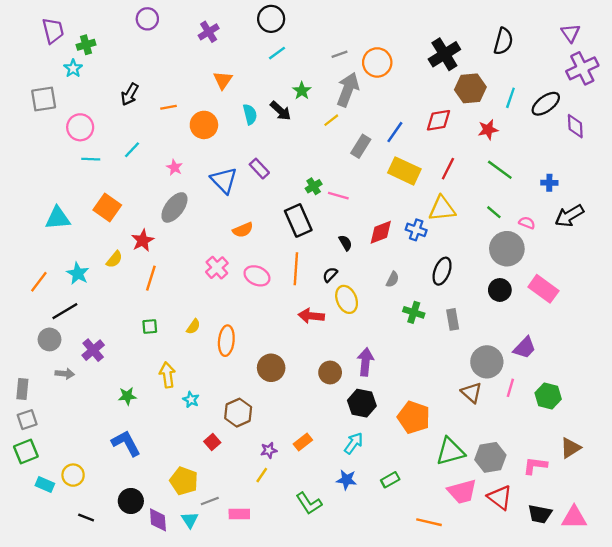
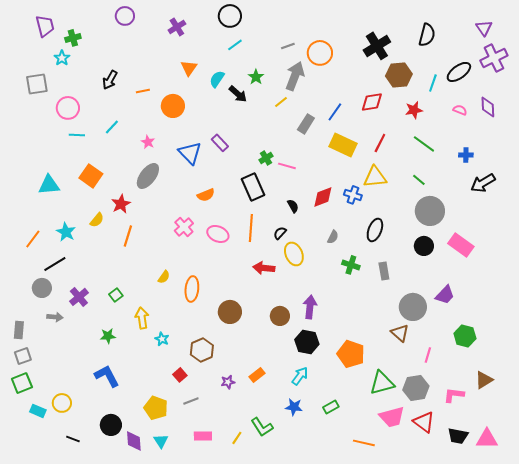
black ellipse: (546, 104) -> (459, 72), moved
cyan semicircle: (250, 114) -> (217, 79), moved, turned -132
pink semicircle: (527, 223) -> (460, 110), moved
green square: (150, 327) -> (116, 295), moved, turned -32
pink line: (510, 388) -> (428, 355), moved
yellow line: (262, 475) -> (237, 438), moved
gray line: (210, 501) -> (191, 401), moved

